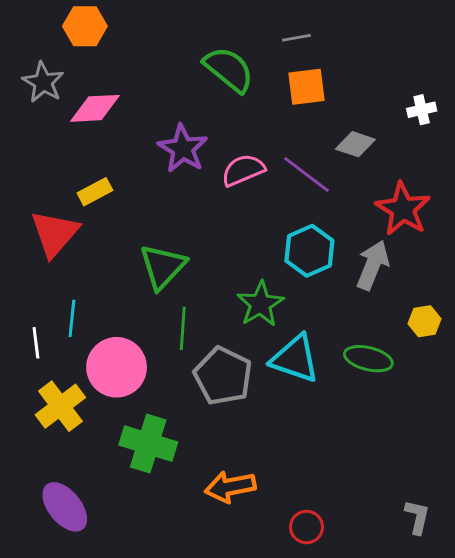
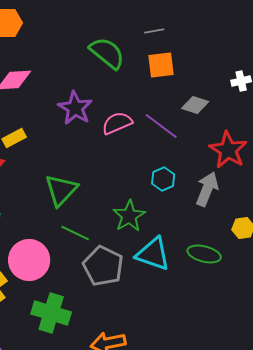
cyan hexagon: (309, 251) -> (163, 179), size x0.7
green line: (183, 328) -> (75, 233), turned -68

